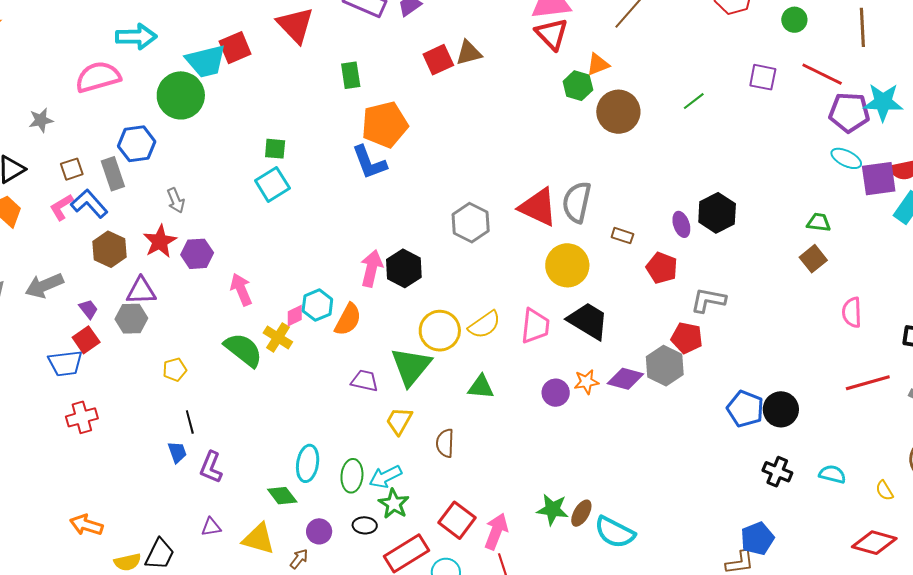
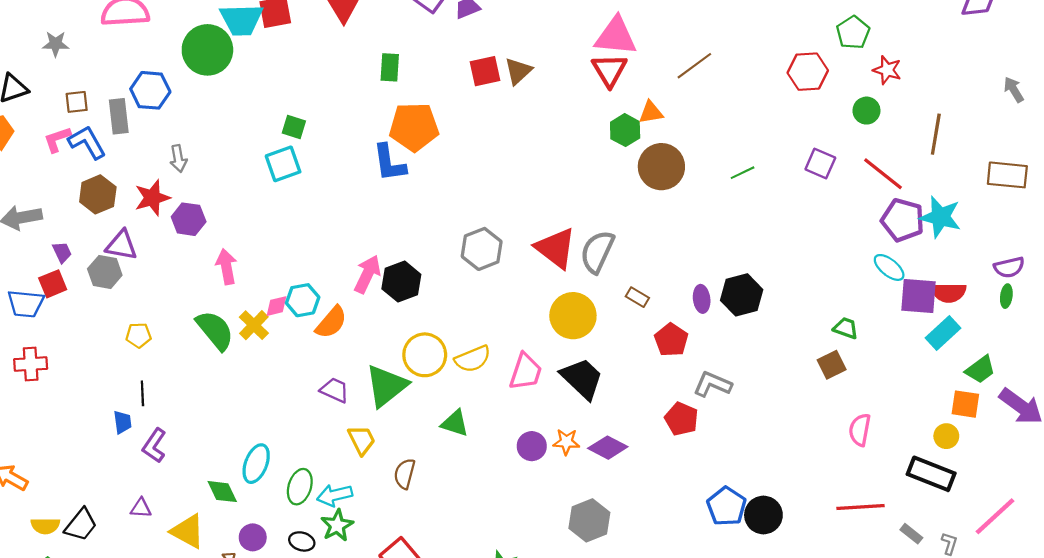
brown triangle: (469, 53) -> (518, 71), turned -40
gray hexagon: (665, 366) -> (589, 520), moved
yellow trapezoid: (399, 421) -> (362, 440), turned 112

